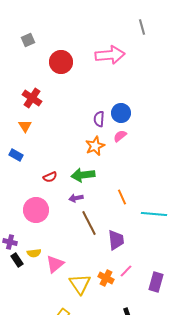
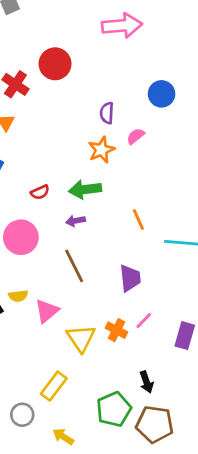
red circle: (61, 62) -> (55, 64), moved
blue circle: (121, 113) -> (162, 94), moved
brown line: (89, 223) -> (74, 266), moved

